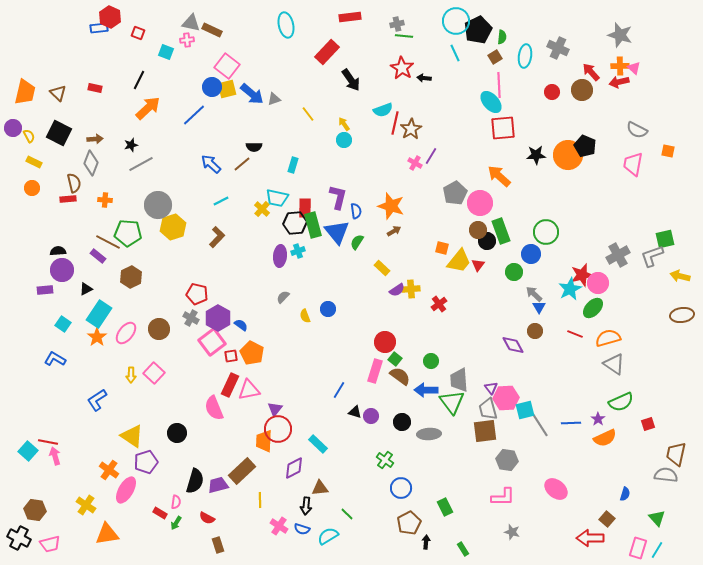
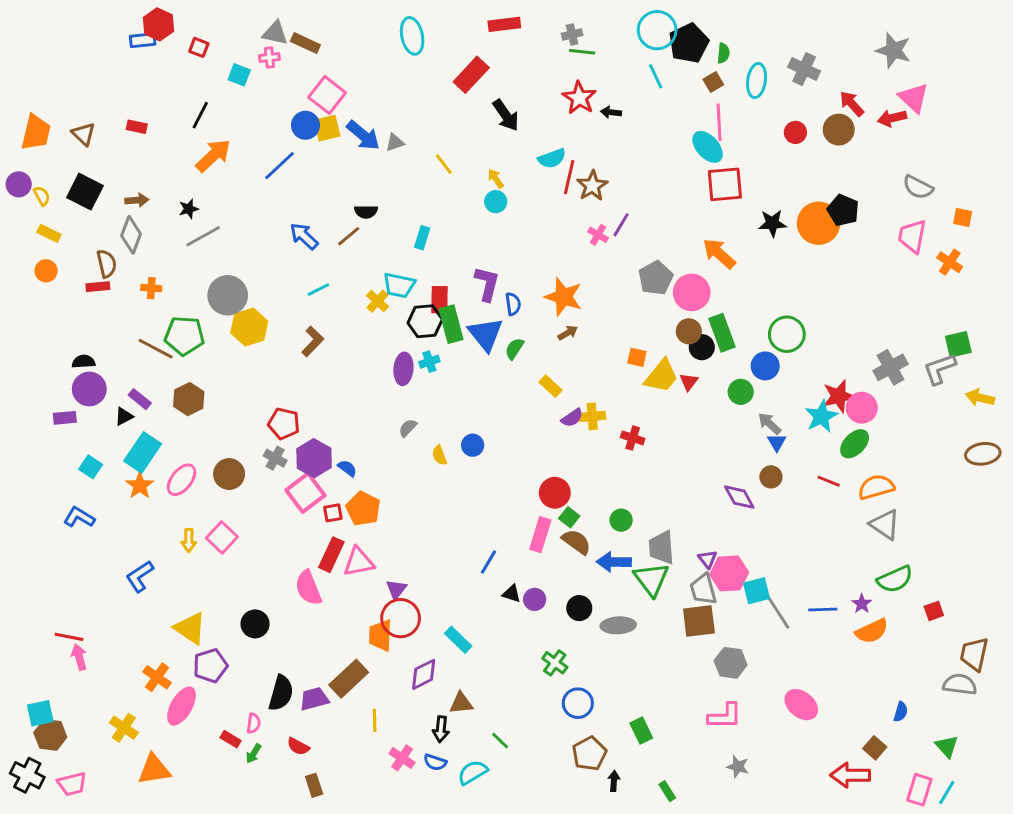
orange cross: (620, 66) -> (950, 262), moved, turned 36
pink triangle: (634, 68) -> (914, 98), size x1.6
purple rectangle: (98, 256) -> (140, 399), moved
red cross: (439, 304) -> (633, 438), turned -35
cyan square: (28, 451) -> (40, 713), moved, turned 36

